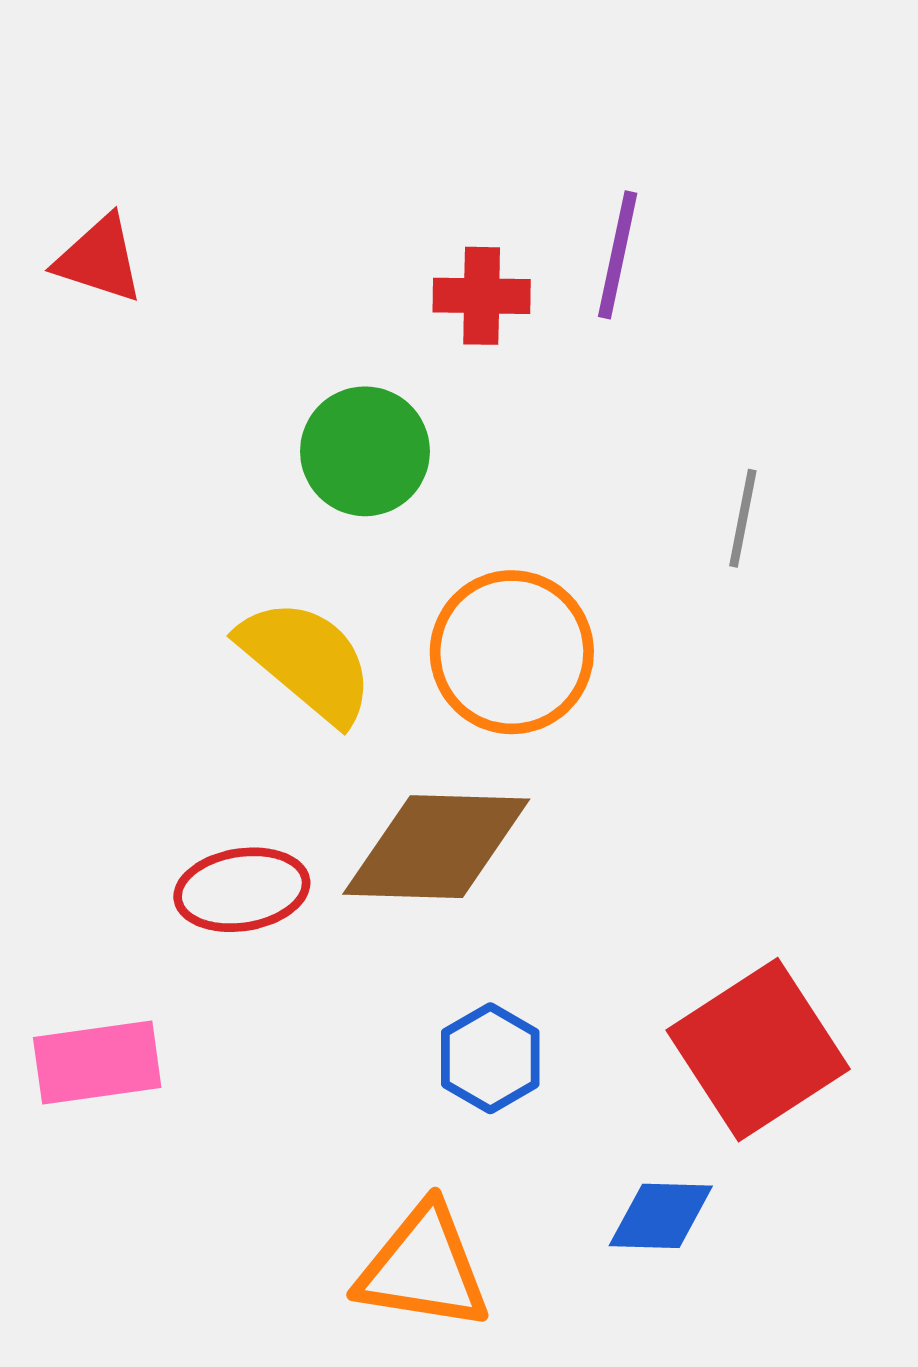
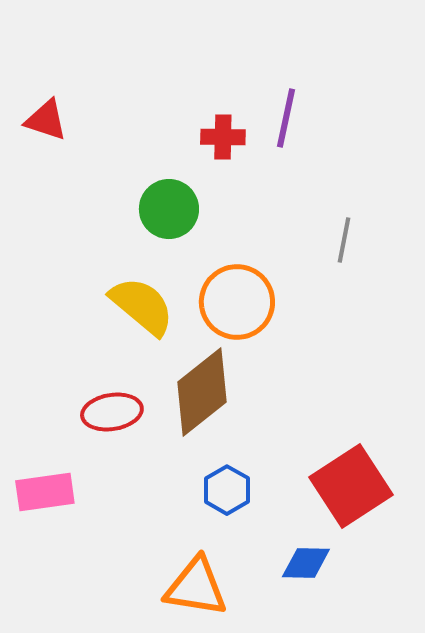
brown diamond: (436, 847) -> (202, 392), turned -40

